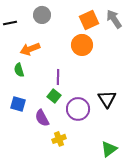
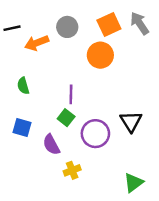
gray circle: (42, 15) -> (67, 27), moved
orange arrow: (30, 49) -> (37, 43), moved

